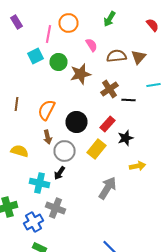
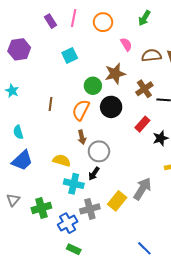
pink line: (48, 34) -> (74, 18), moved
green circle: (58, 62) -> (93, 86), moved
black circle: (76, 122) -> (111, 107), moved
yellow rectangle: (96, 149) -> (117, 201), moved
yellow semicircle: (20, 151) -> (62, 160), moved
gray cross: (56, 208) -> (90, 209), turned -36

